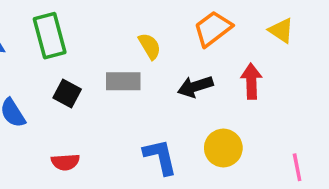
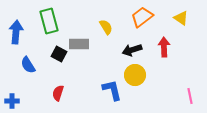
gray rectangle: (123, 81) -> (79, 44), moved
yellow circle: (223, 148) -> (135, 75), moved
red semicircle: (65, 162) -> (58, 93), turned 112

